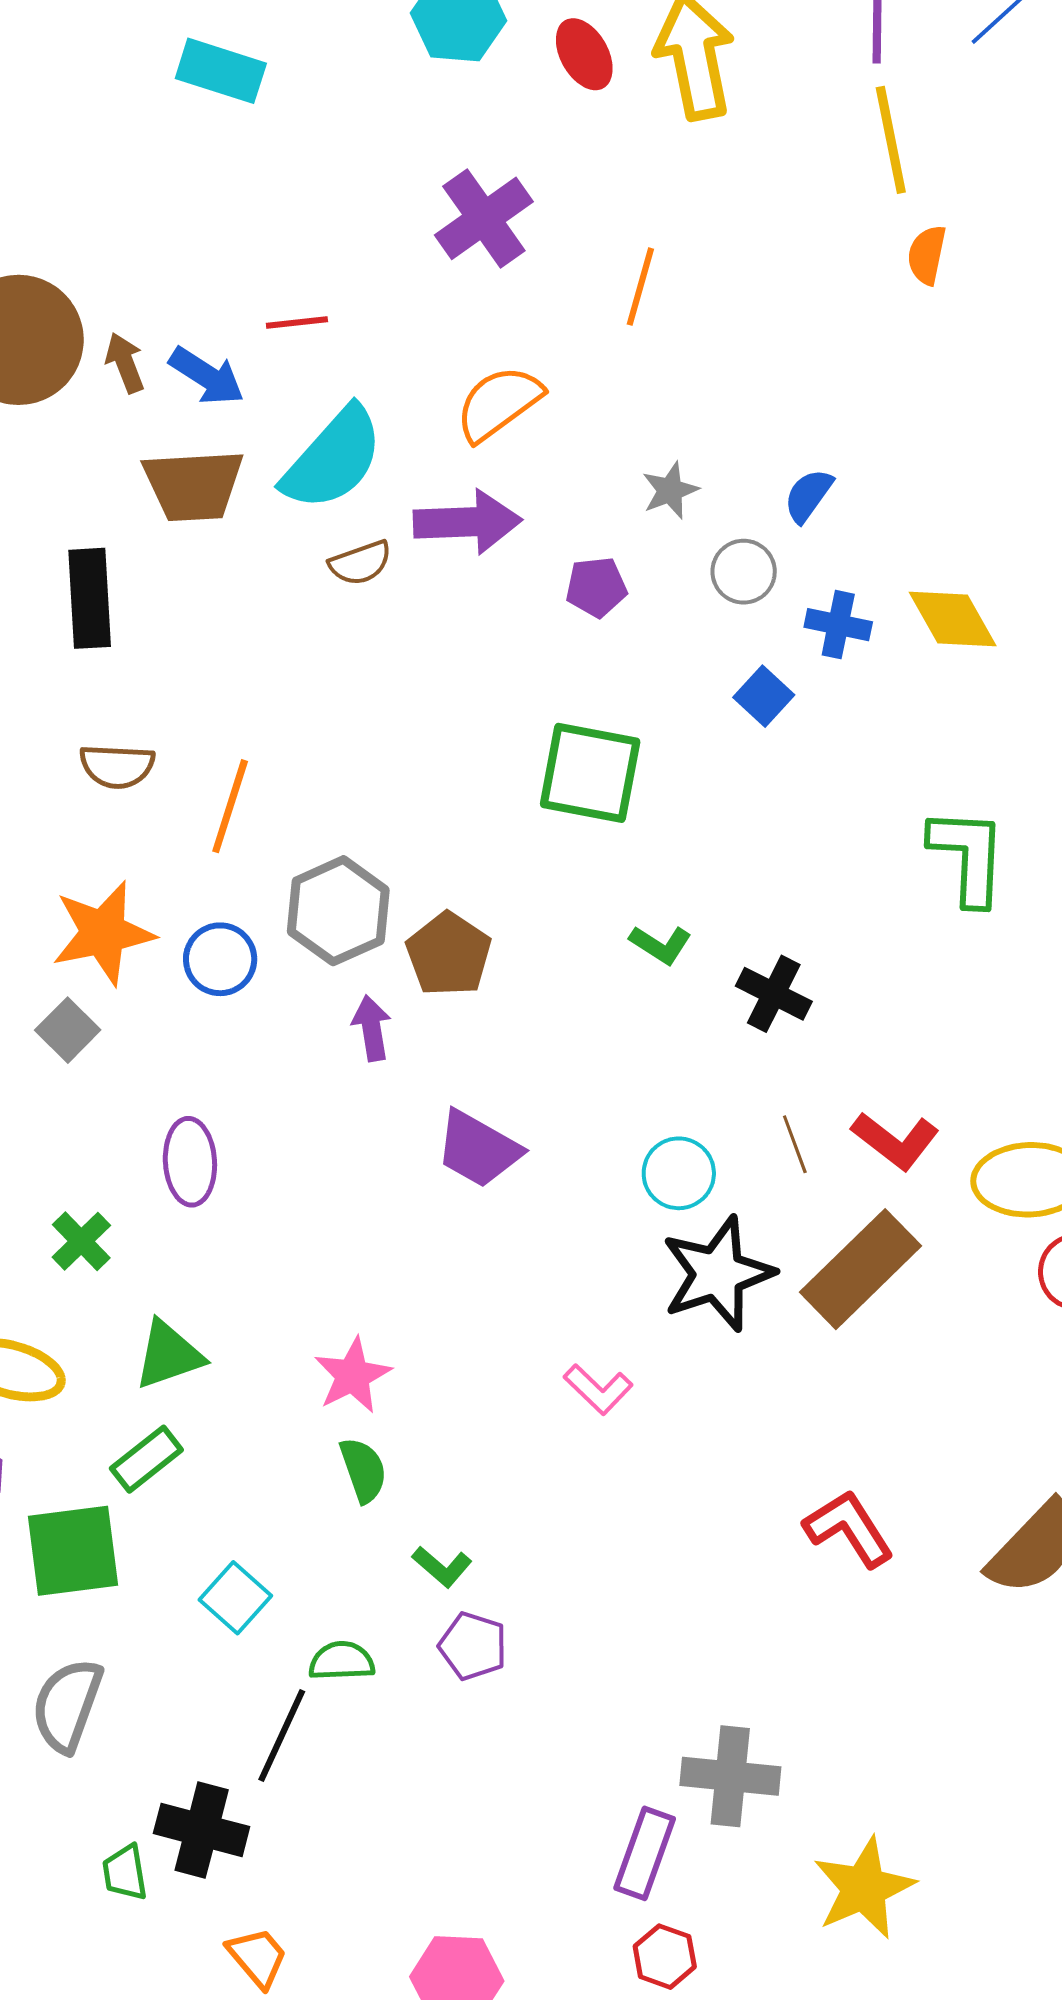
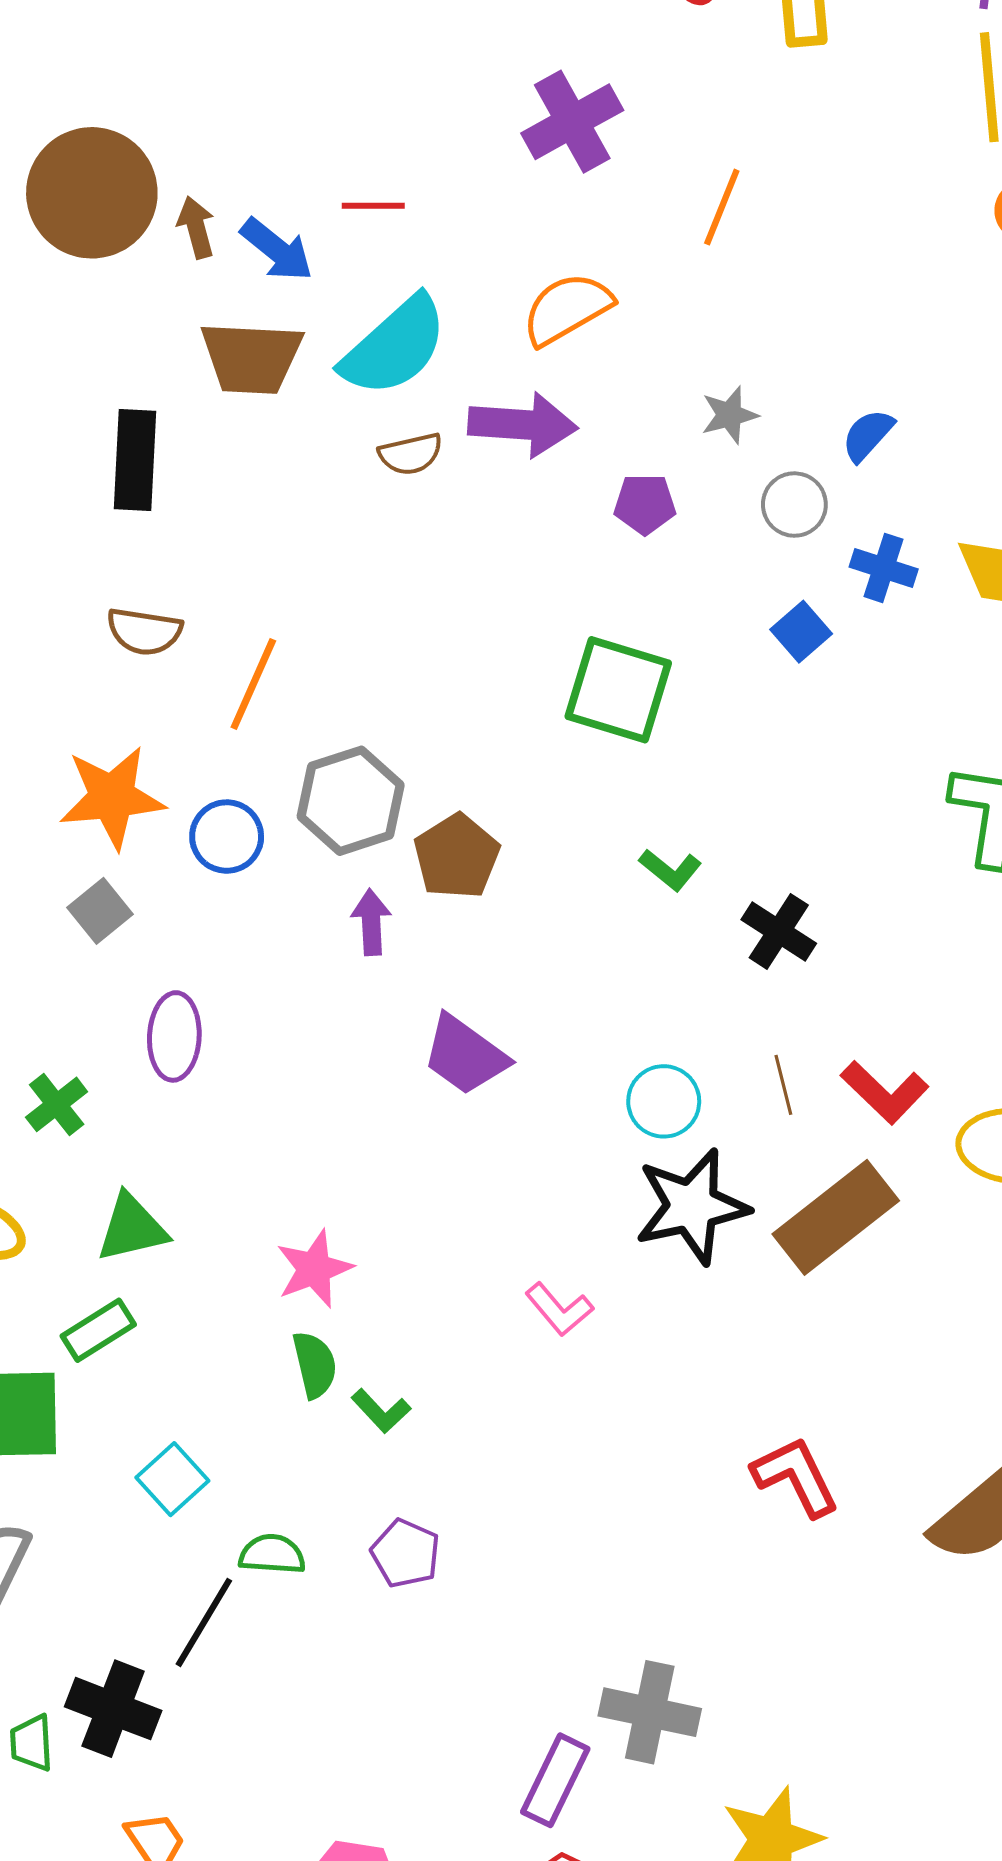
gray square: (68, 1030) -> (100, 911), moved
green L-shape: (442, 1567) -> (381, 1411), moved

